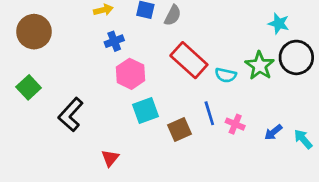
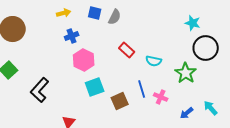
red rectangle: (189, 60) -> (127, 50), size x0.6
green star: (260, 66) -> (186, 73), moved
blue arrow: (273, 132) -> (187, 113), moved

